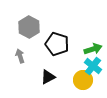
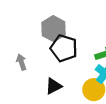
gray hexagon: (29, 27) -> (54, 29), moved

